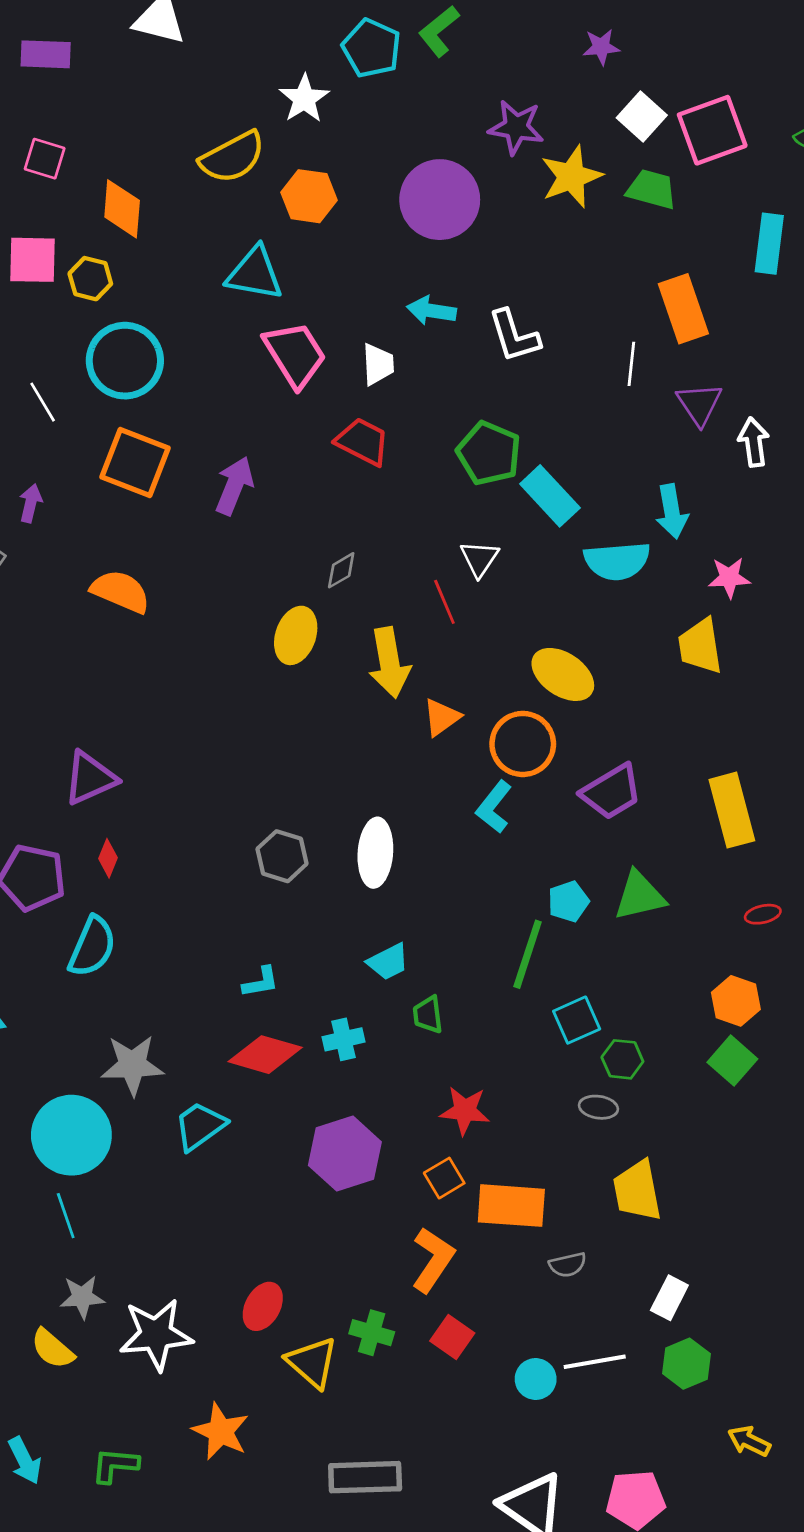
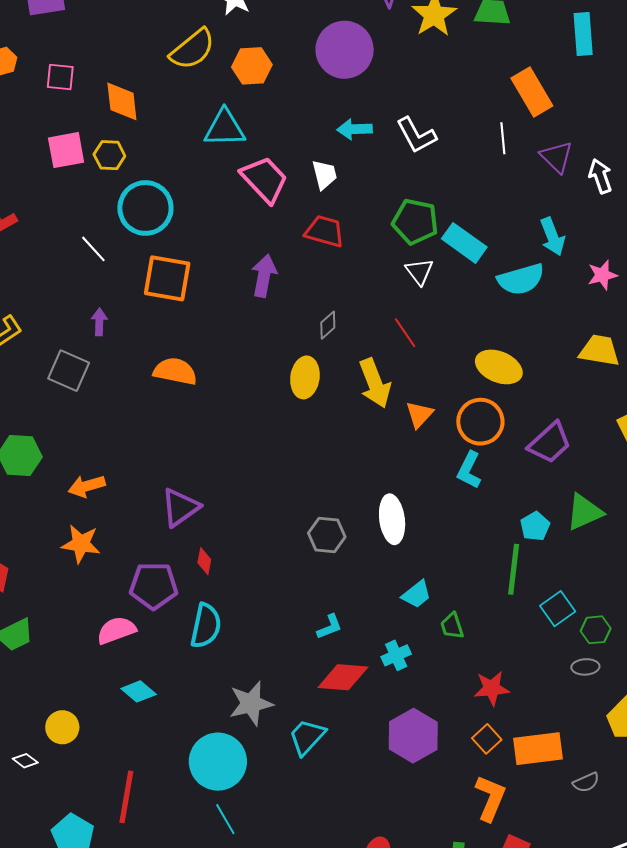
purple arrow: (234, 486) -> (264, 276), moved
white triangle: (479, 559) -> (419, 272), moved
yellow trapezoid: (700, 646) -> (599, 350), moved, turned 120

